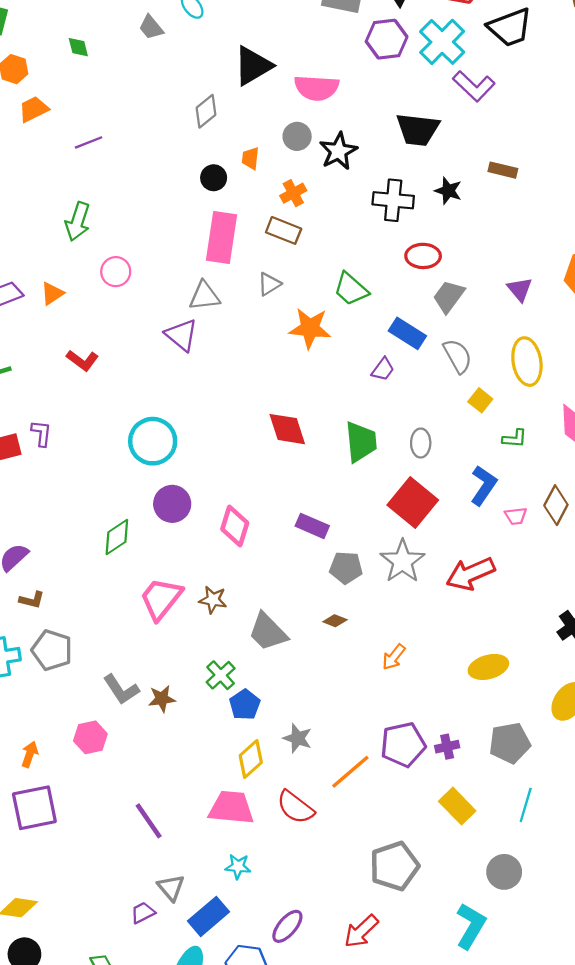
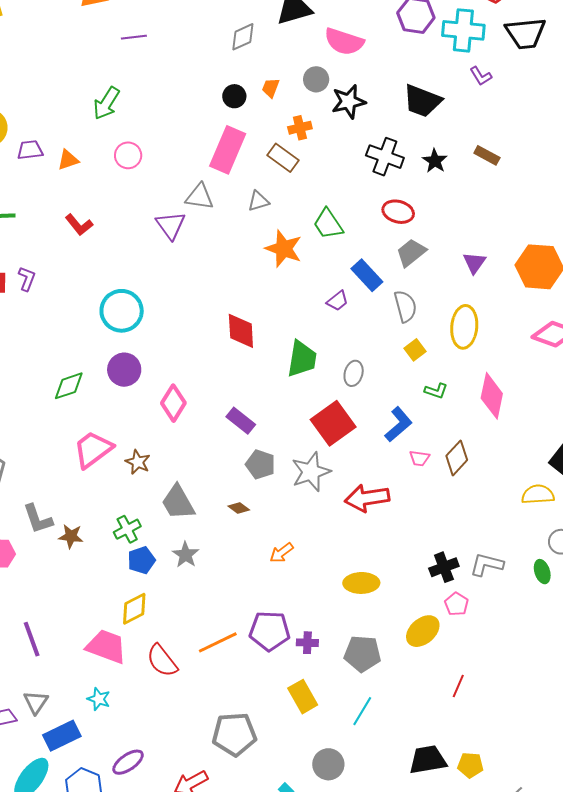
cyan cross: (442, 42) -> (463, 30), turned 36
purple L-shape: (474, 86) -> (481, 76), size x0.6
gray star: (298, 738) -> (185, 555), moved

